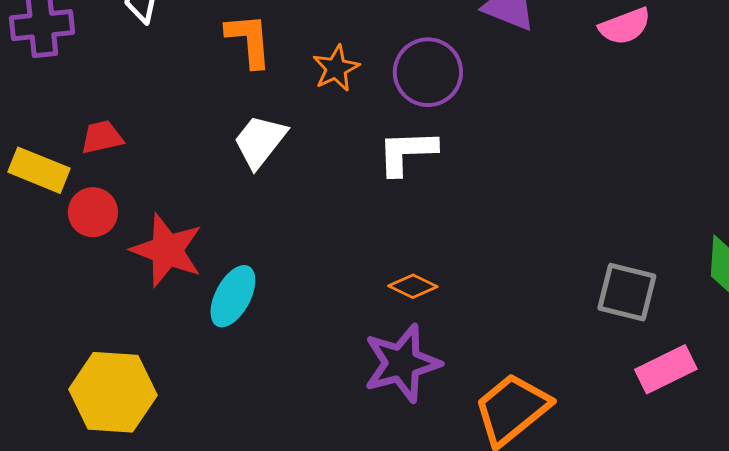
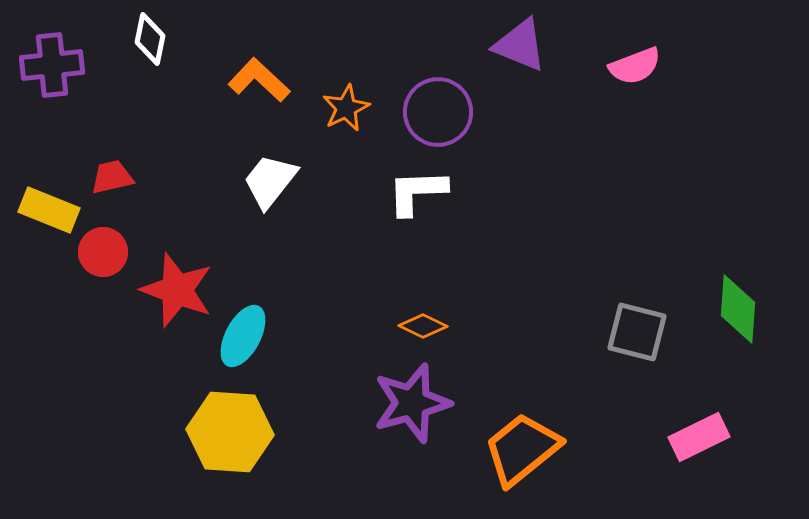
orange L-shape: (249, 40) -> (259, 80), turned -42
pink rectangle: (666, 369) -> (699, 437), moved
yellow hexagon: (113, 392) -> (230, 432), moved

